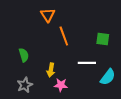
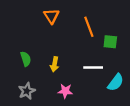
orange line: (64, 36) -> (89, 27), moved
yellow arrow: (51, 70) -> (55, 64), moved

